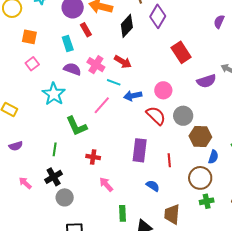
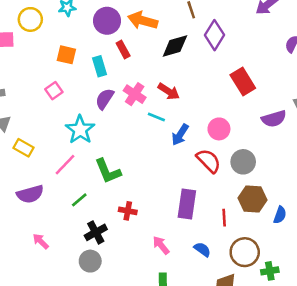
black diamond: (127, 26) -> (175, 46), turned 30
orange square: (29, 37) -> (66, 55), moved
purple semicircle: (72, 69) -> (105, 99), turned -78
blue arrow: (133, 96) -> (180, 135), turned -48
pink line: (102, 105) -> (65, 165), moved
brown hexagon: (200, 137) -> (253, 199), moved
purple semicircle: (16, 146) -> (30, 194), size x1.5
green line: (55, 149) -> (79, 200), turned 40
black cross: (54, 177) -> (96, 232), moved
brown circle: (200, 178) -> (245, 252), moved
pink arrow: (106, 184) -> (161, 245), moved

